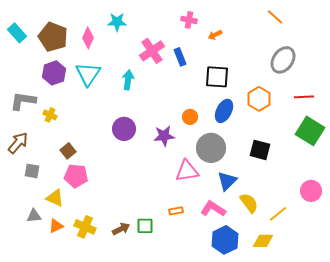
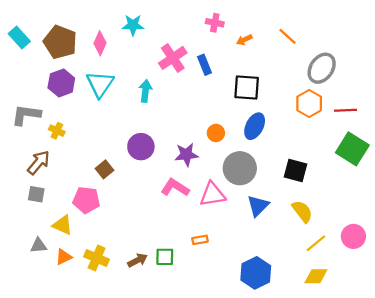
orange line: (275, 17) -> (288, 36), moved
orange hexagon: (259, 99) -> (309, 103), moved
brown arrow: (18, 143) -> (39, 163), moved
brown square: (68, 151) -> (105, 169), moved
pink circle: (311, 191) -> (353, 236), moved
yellow semicircle: (249, 203) -> (302, 211), moved
pink L-shape: (213, 209) -> (175, 188), moved
yellow diamond: (263, 241) -> (316, 276), moved

